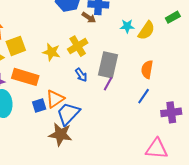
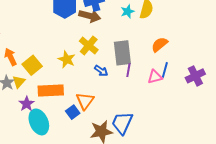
brown arrow: (89, 18) -> (90, 16), size x1.5
yellow star: (51, 52) -> (67, 59), turned 30
orange semicircle: (147, 69) -> (160, 45), turned 60
blue trapezoid: (68, 114) -> (122, 123), moved
pink triangle: (157, 149) -> (155, 77), moved, size x0.7

